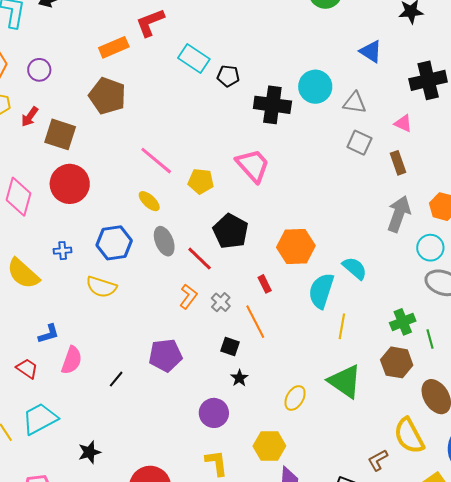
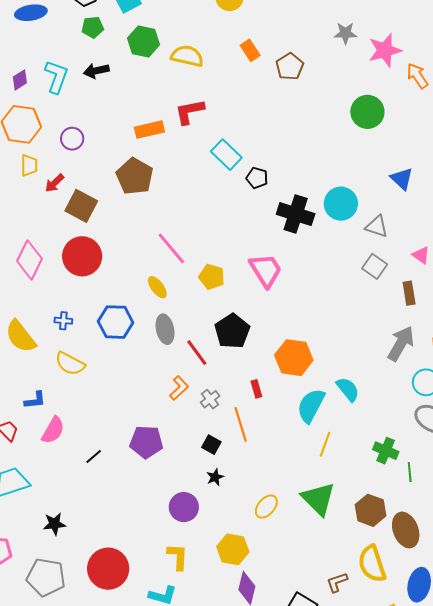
yellow semicircle: (101, 287) -> (70, 364), moved
green cross: (403, 322) -> (386, 451), turned 35
brown hexagon: (397, 362) -> (371, 510), moved

